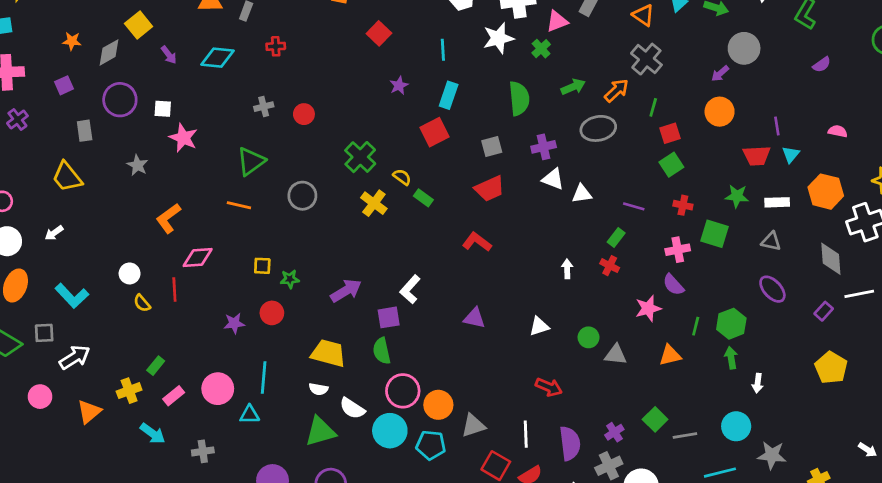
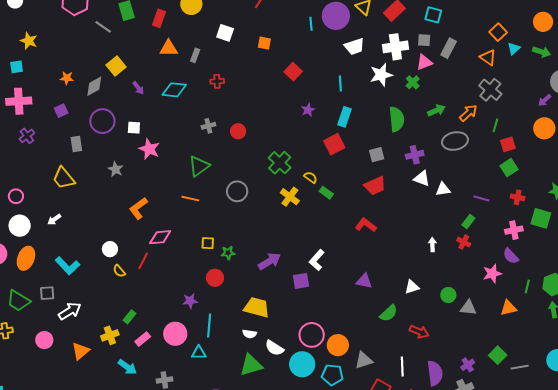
red line: (174, 290) -> (143, 261), turned 30
purple star: (234, 323) -> (190, 301), moved
green semicircle: (382, 351) -> (389, 313), moved, turned -120

